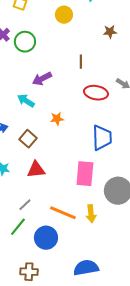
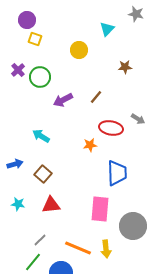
brown line: (81, 62) -> (96, 97), turned 40
purple arrow: (42, 79) -> (63, 100), moved
orange star: (57, 119) -> (90, 145), moved

